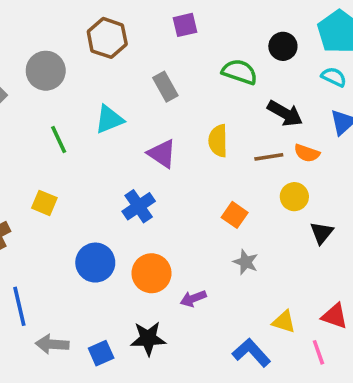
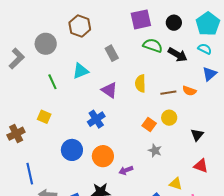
purple square: (185, 25) -> (141, 19), moved, size x1.5
black circle: (283, 46) -> (174, 23), moved
black arrow: (285, 113) -> (178, 55), moved
yellow circle: (294, 197) -> (169, 118), moved
red triangle: (335, 316) -> (201, 166), moved

